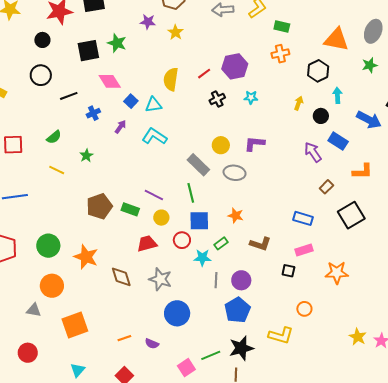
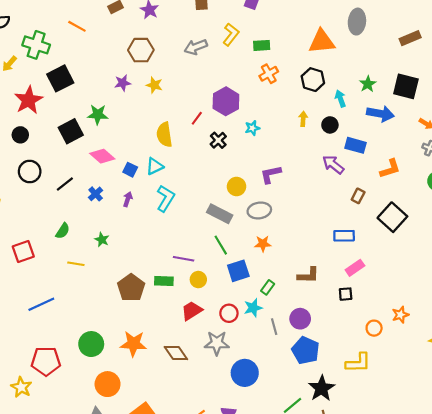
green star: (370, 65) -> (368, 84), moved
cyan L-shape: (154, 136) -> (166, 198), turned 105
orange star: (236, 216) -> (263, 244), moved
red circle: (182, 240) -> (229, 313), moved
orange star: (337, 273) -> (400, 315), moved, size x0.7

